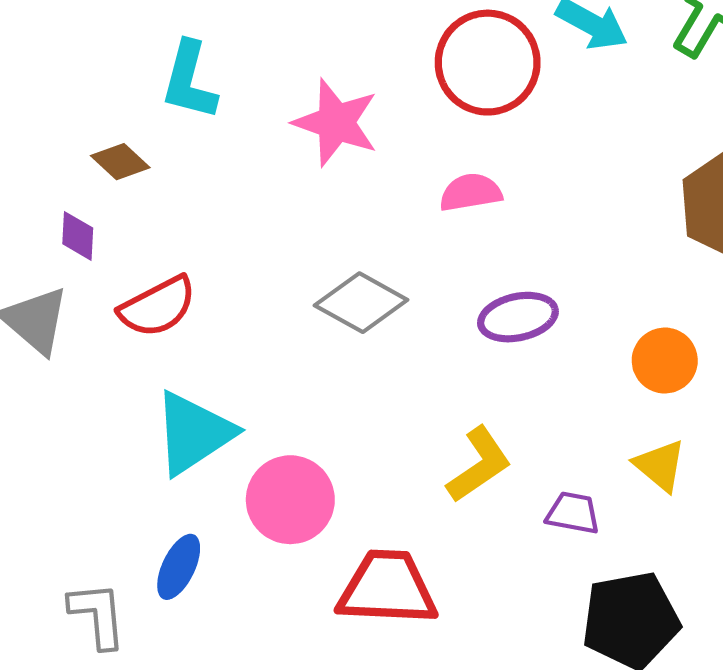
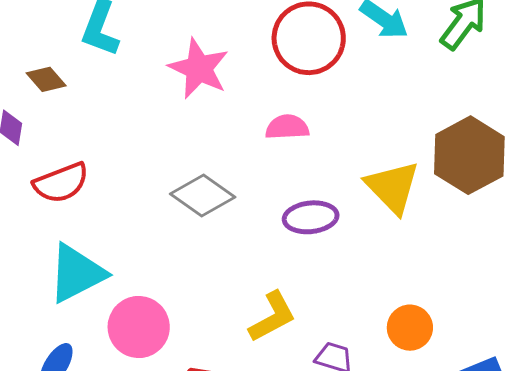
orange circle: (665, 361) -> (410, 328), moved
yellow triangle: (660, 465) -> (392, 187), moved, size x1.5

